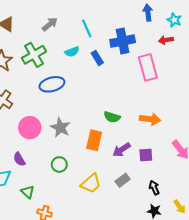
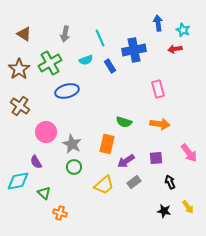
gray arrow: (50, 24) -> (65, 34), turned 140
pink rectangle: (148, 67) -> (158, 89), moved, size x0.7
gray star: (60, 128) -> (72, 144), moved
purple arrow: (122, 150) -> (126, 161), moved
black arrow: (154, 188) -> (170, 182), moved

